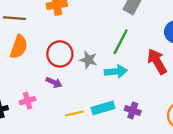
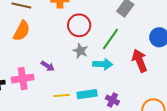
red circle: (60, 54) -> (79, 25), moved
pink cross: (28, 101) -> (23, 79), size x1.5

